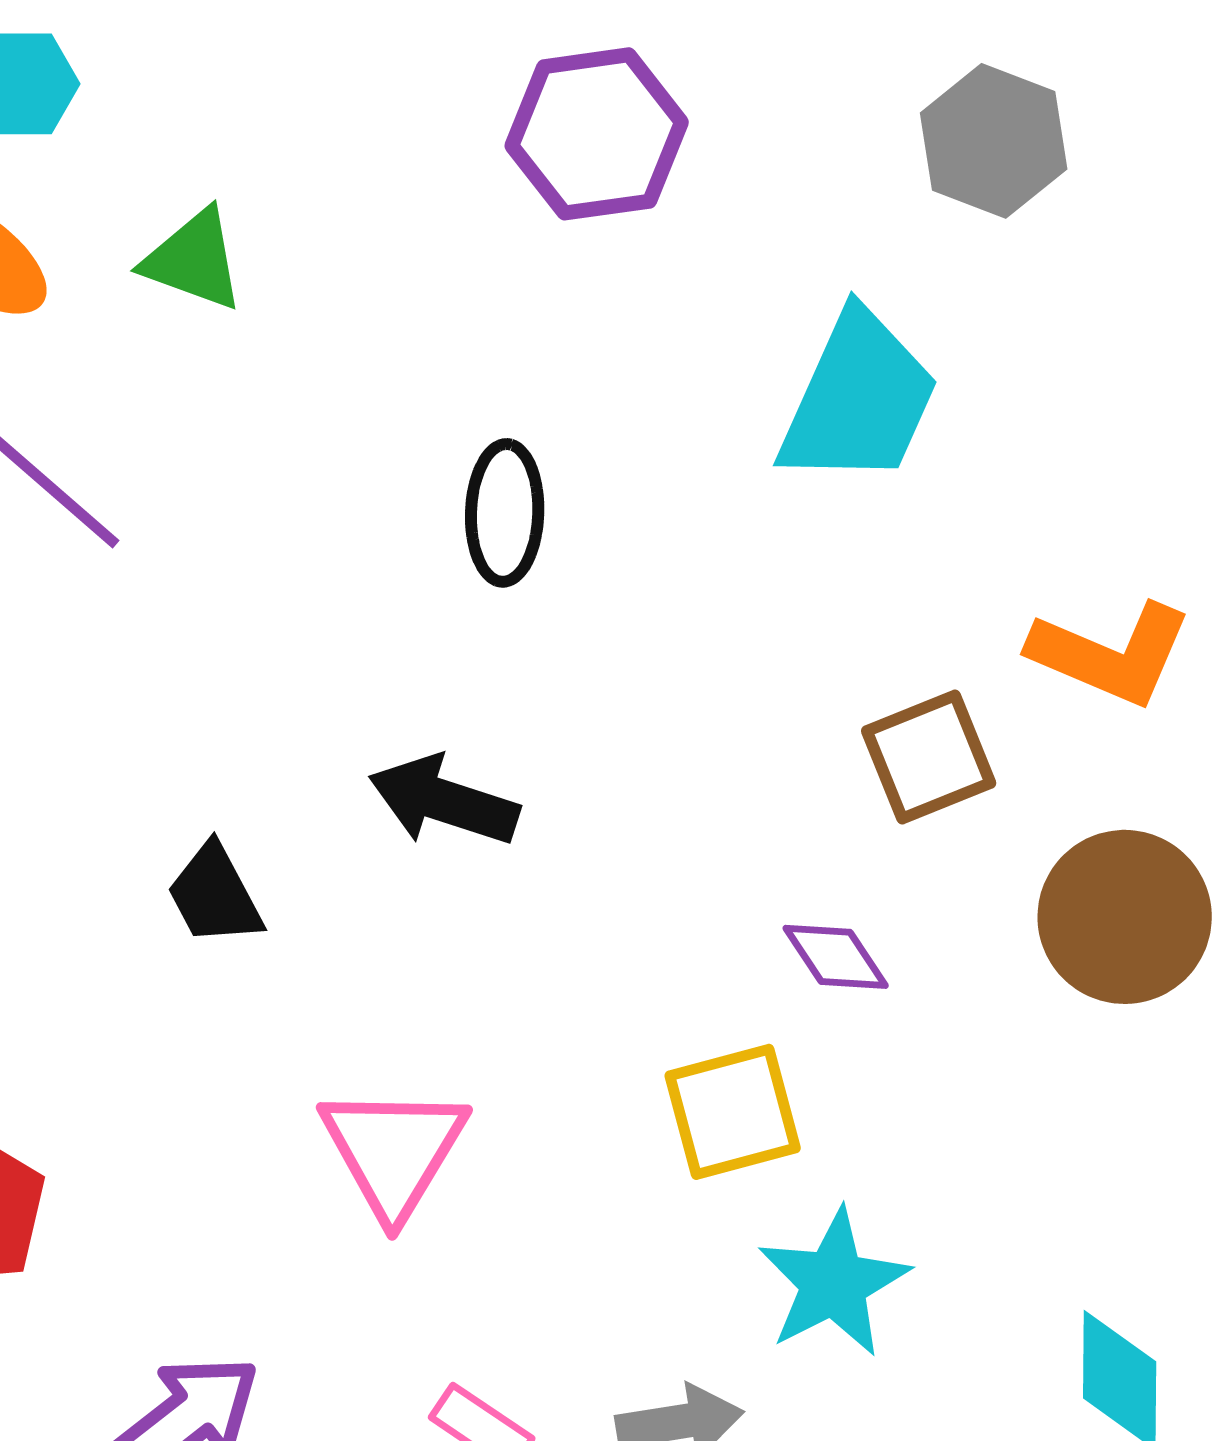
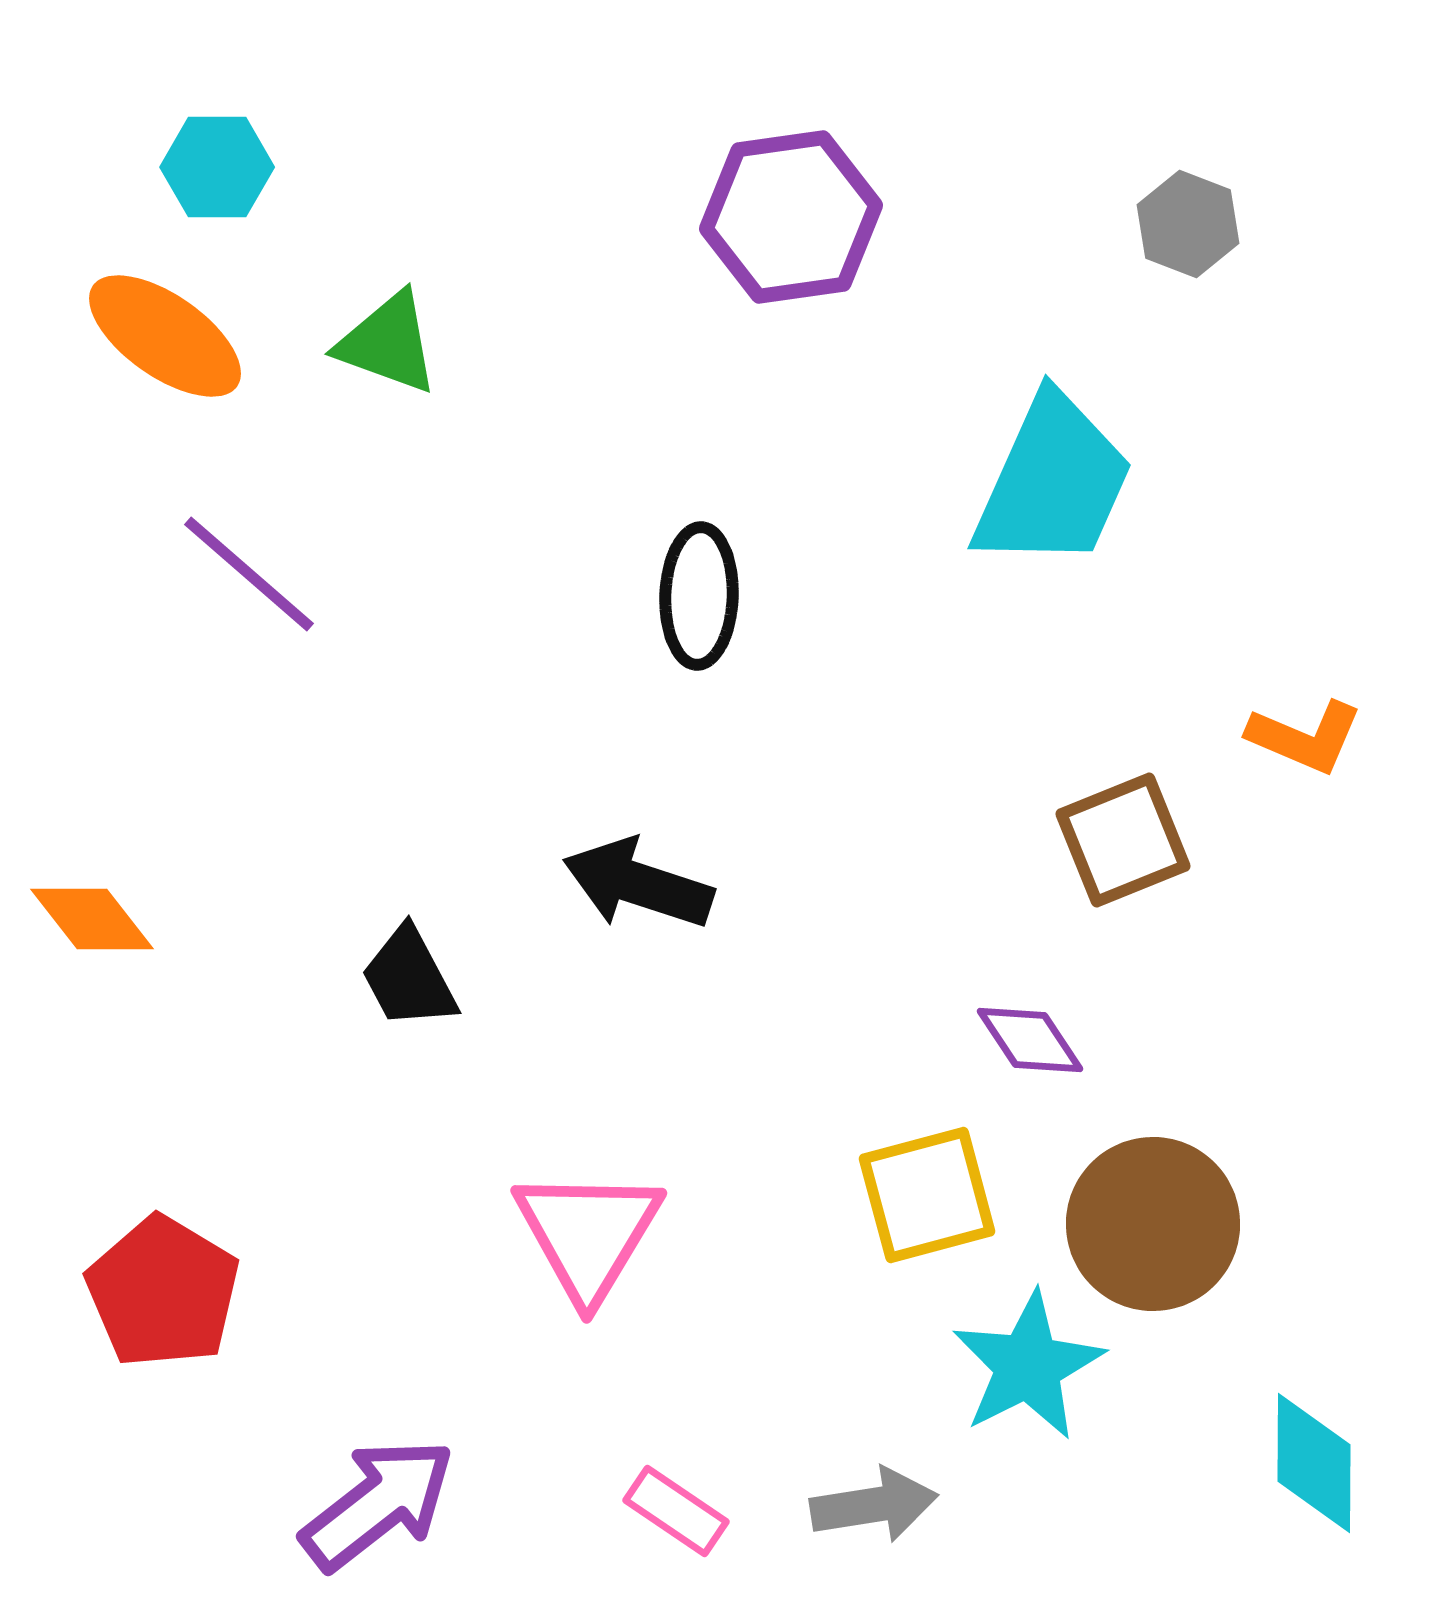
gray hexagon: (994, 141) -> (1188, 224), size x0.7
orange L-shape: (1111, 654) -> (1305, 737), size x0.7
brown circle: (1125, 917) -> (1153, 1224), moved

